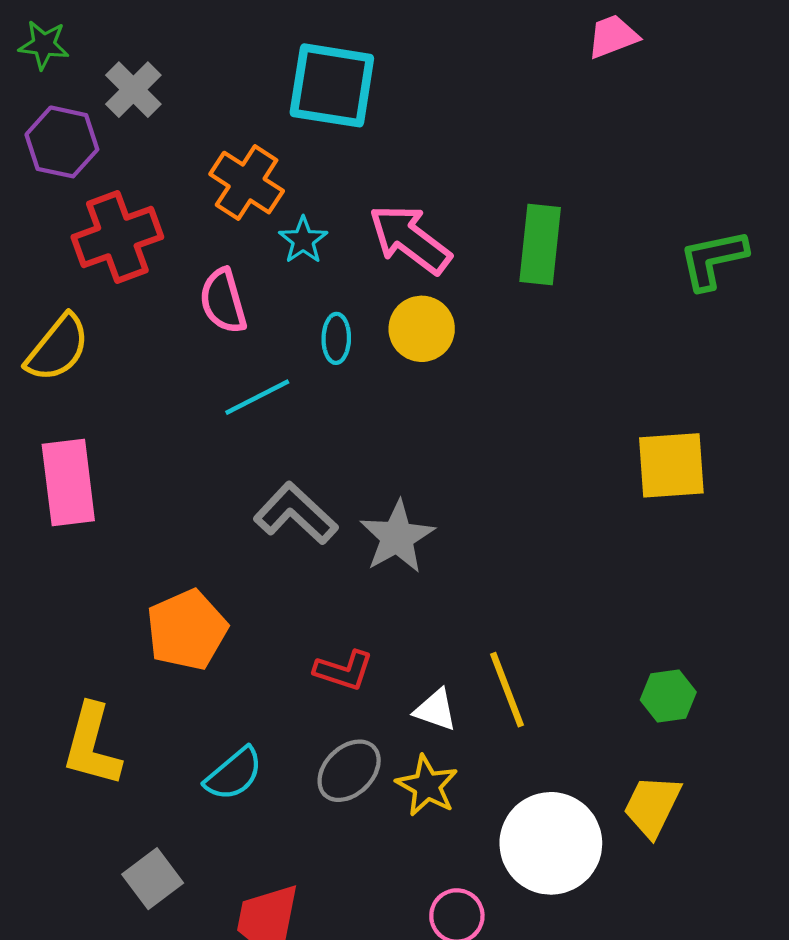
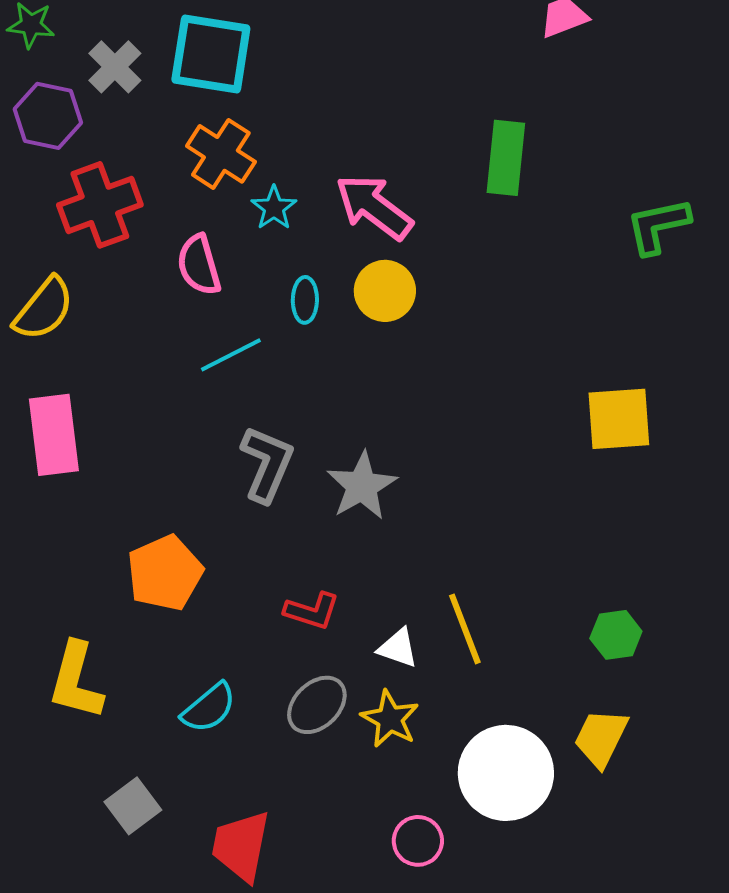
cyan square: (332, 85) -> (211, 54), moved
green rectangle: (540, 244) -> (506, 158), moved
gray L-shape: (296, 513) -> (267, 464), turned 70

